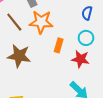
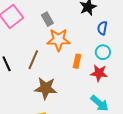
brown line: (14, 22) -> (33, 60), moved, turned 66
brown star: (19, 56) -> (46, 88), moved

